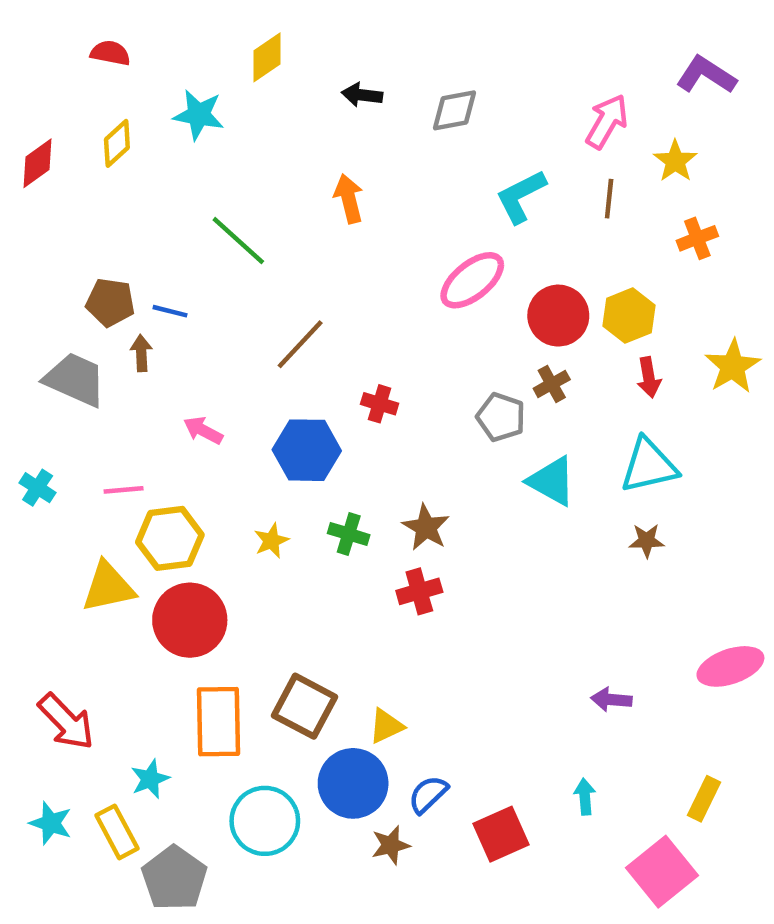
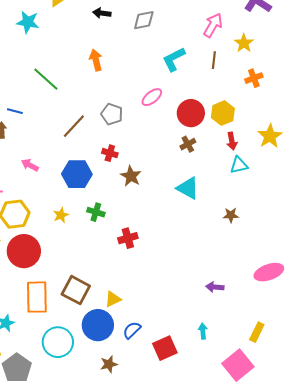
pink ellipse: (472, 280) -> (152, 97), size x0.7
gray pentagon: (501, 417) -> (112, 114), moved
cyan triangle: (649, 466) -> (239, 165), moved, size x0.7
brown star: (426, 527) -> (131, 176), moved
brown star: (391, 845) -> (109, 364), moved

